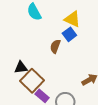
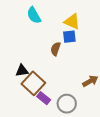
blue square: (69, 34) -> (69, 37), turned 32

